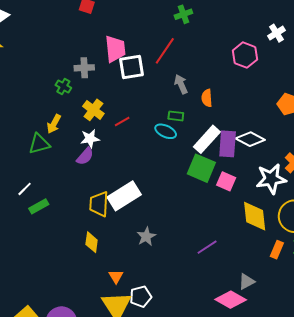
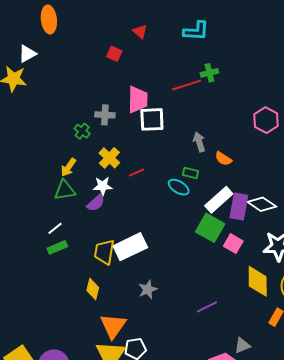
red line: (165, 51) -> (187, 85), moved, turned 32
orange semicircle: (207, 98) -> (223, 159), turned -60
green triangle: (39, 144) -> (65, 190), moved
white line: (25, 189) -> (55, 228), moved
green rectangle: (39, 206) -> (57, 247), moved
orange triangle: (116, 276) -> (113, 326), size x1.8

